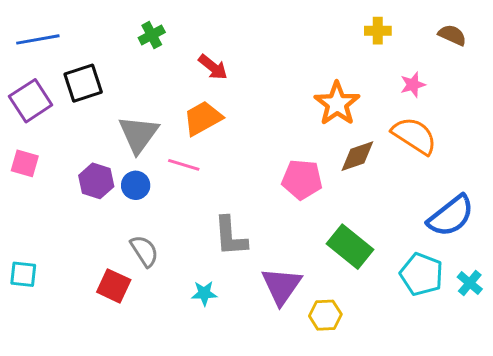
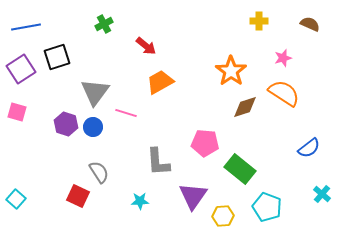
orange trapezoid: (203, 118) -> (160, 82), moved
pink pentagon: (302, 179) -> (205, 143), moved
blue semicircle: (451, 216) -> (309, 148), size x0.7
cyan square: (23, 274) -> (16, 199), moved, turned 36
cyan pentagon: (422, 274) -> (267, 207), moved

